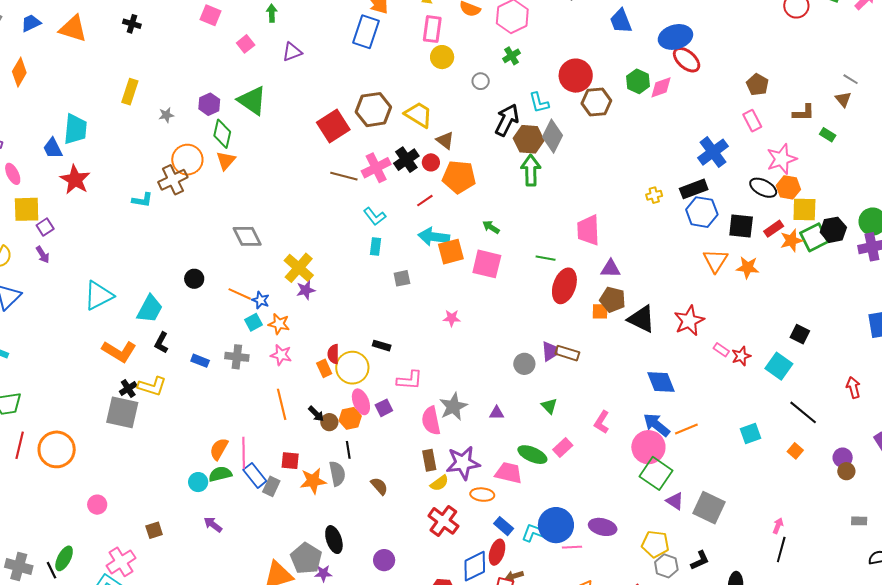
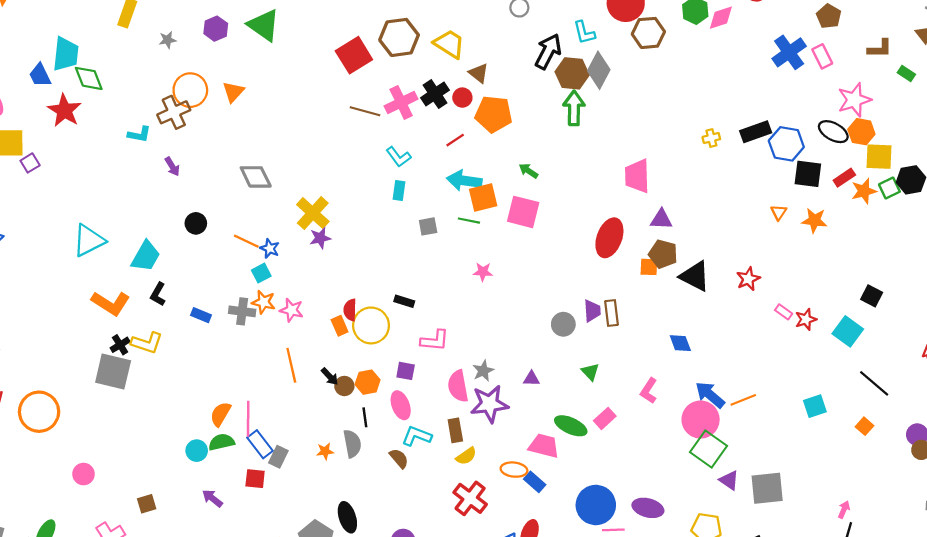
green diamond: (222, 134) -> (89, 78), moved, turned -36
blue cross: (713, 152) -> (789, 52), moved
blue hexagon: (702, 212) -> (786, 144), moved
green square: (814, 237) -> (889, 188), size x0.7
purple arrow: (43, 255) -> (172, 166), moved
green line: (546, 258) -> (469, 221), moved
orange triangle: (715, 261) -> (779, 212), size x0.6
red star: (689, 321) -> (748, 279), size x0.7
orange star: (279, 324) -> (264, 302), moved
brown rectangle: (567, 353) -> (612, 313), turned 65
blue diamond: (661, 382) -> (680, 343), moved, size x0.7
pink ellipse: (361, 402) -> (401, 405), moved
gray star: (453, 407) -> (483, 371), size x0.7
purple square: (384, 408) -> (406, 371), turned 36
red square: (290, 461) -> (255, 479), moved
purple star: (463, 463) -> (489, 404), moved
orange star: (313, 481) -> (325, 451), size x0.6
gray square: (709, 508) -> (767, 488), turned -32
blue rectangle: (504, 526) -> (535, 482), moved
cyan L-shape: (535, 533) -> (417, 436), moved

